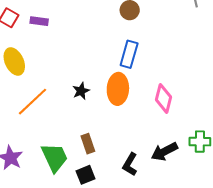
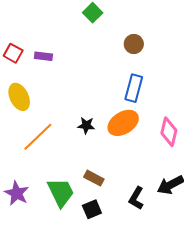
orange ellipse: (118, 89) -> (123, 123), turned 56
black star: (81, 91) -> (86, 125), turned 30
brown rectangle: (88, 144) -> (94, 178), turned -42

